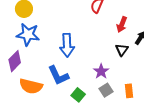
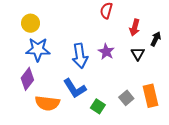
purple star: (101, 71) -> (106, 52), moved
orange rectangle: (129, 91) -> (150, 96), size x1.5

